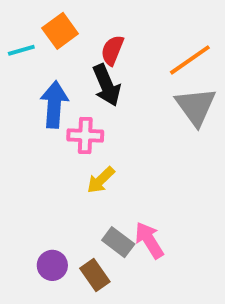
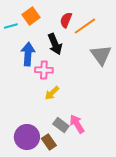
red semicircle: (112, 50) -> (66, 20), moved
orange line: (190, 60) -> (85, 26), moved
purple circle: (52, 265) -> (27, 137), size x1.6

